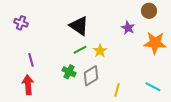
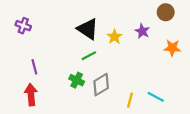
orange star: (155, 43) -> (172, 48), size x0.7
yellow star: (100, 51) -> (114, 37), moved
cyan line: (153, 87) -> (156, 97), moved

